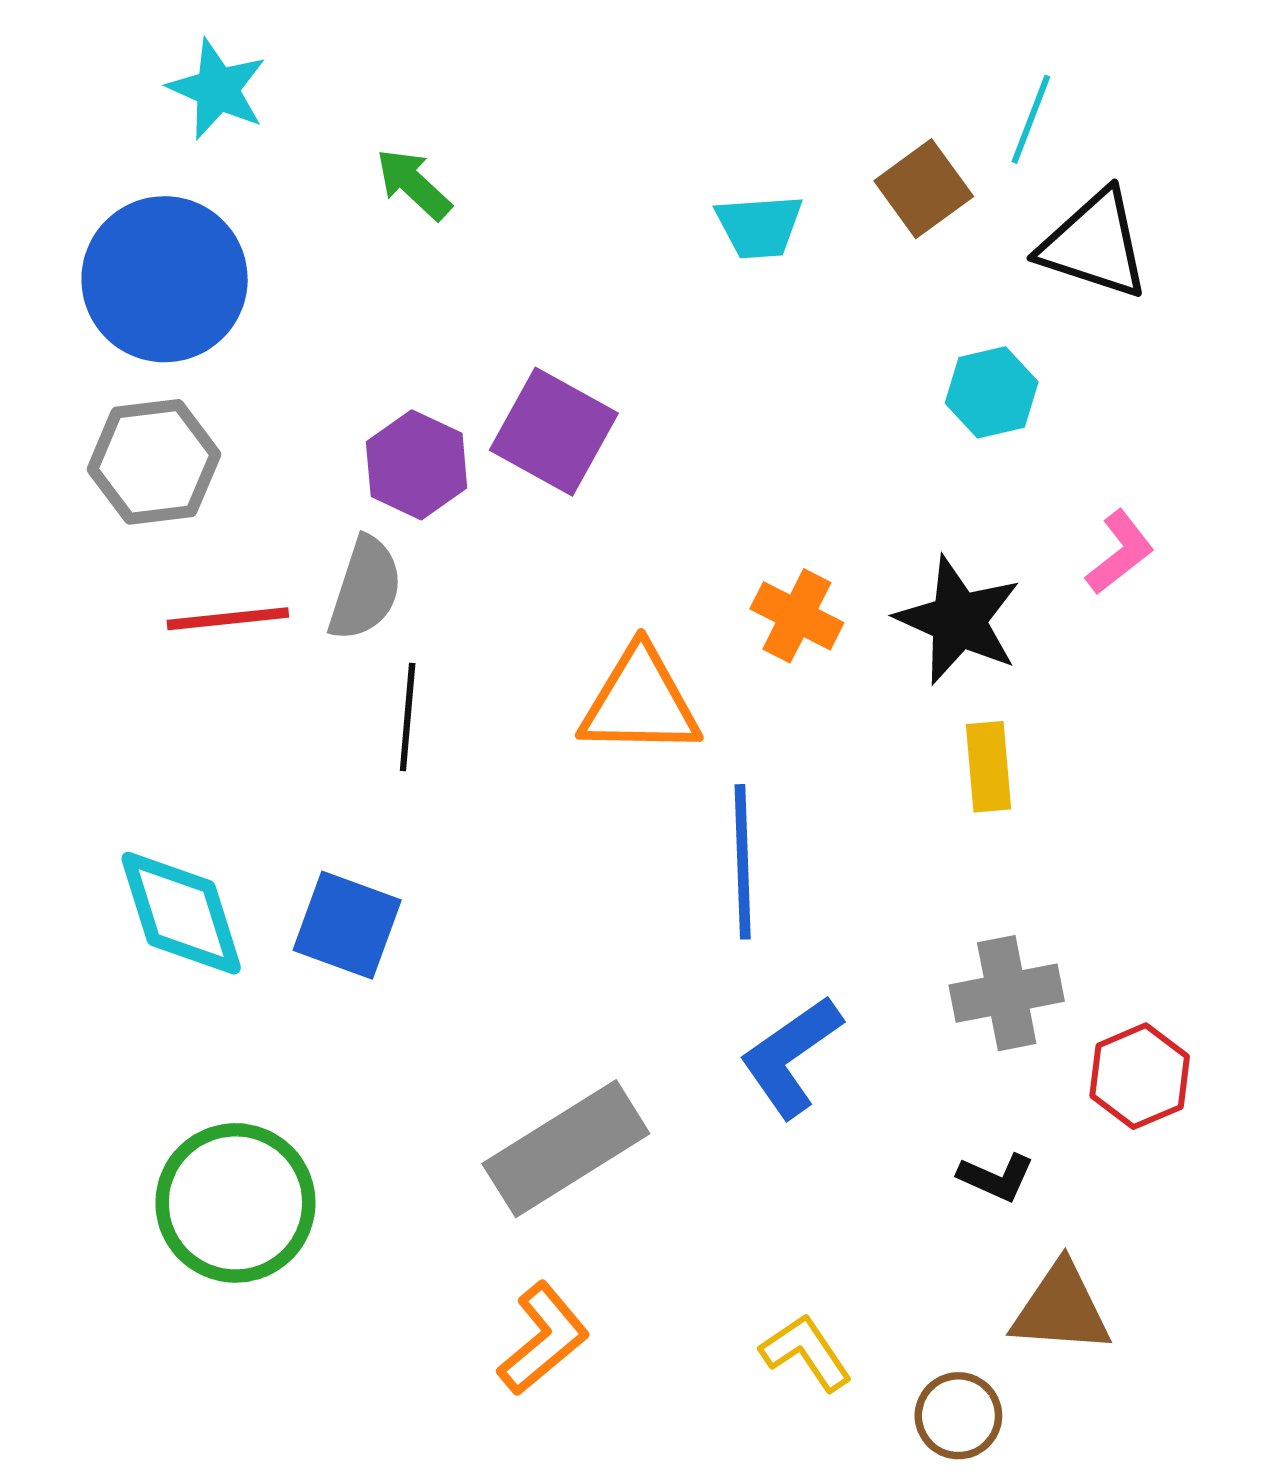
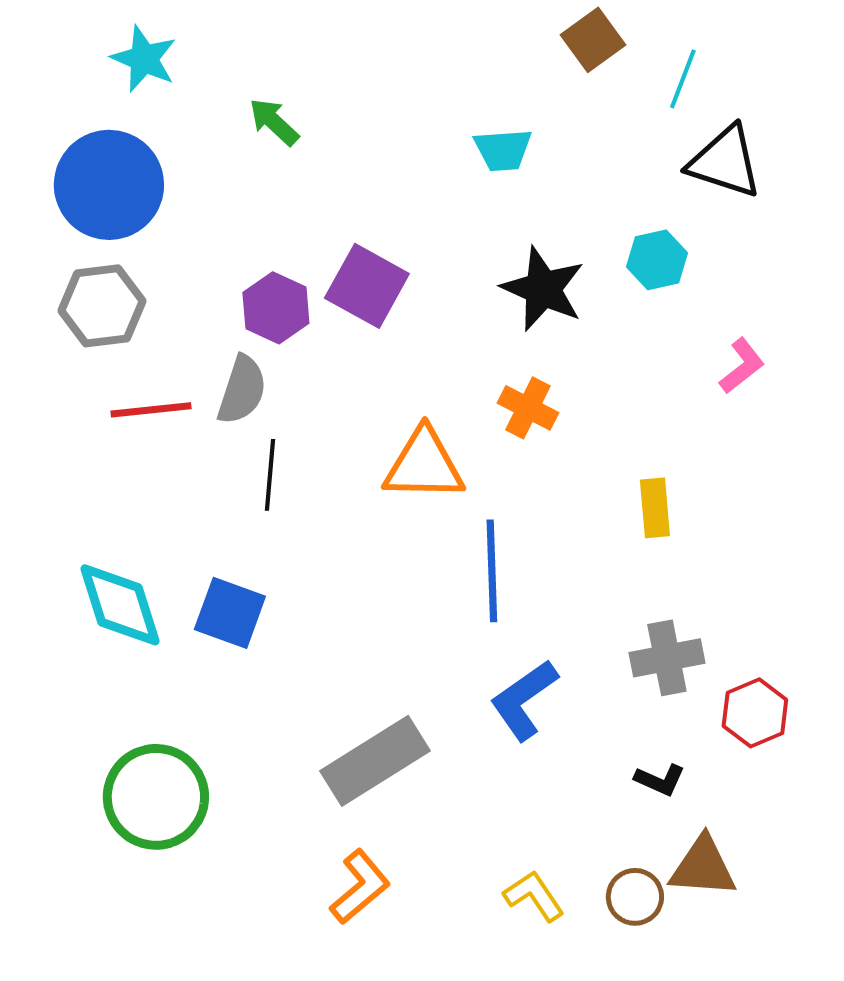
brown square: (924, 189) -> (593, 40), moved
black star: (958, 620) -> (543, 289), moved
brown circle: (958, 1416) -> (635, 897), moved

